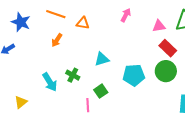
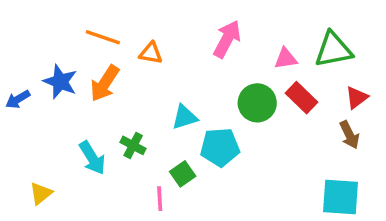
pink arrow: (126, 15) -> (227, 39), size x1.5
blue star: (21, 22) -> (60, 82), moved
orange arrow: (57, 40) -> (105, 83), size x1.5
green circle: (166, 71) -> (257, 103), moved
cyan pentagon: (134, 75) -> (220, 147), moved

